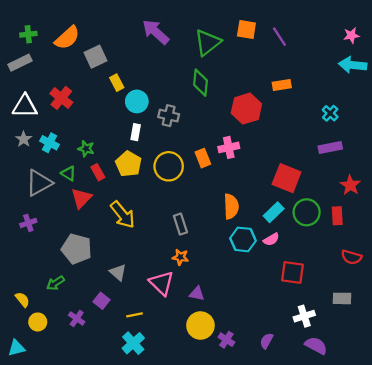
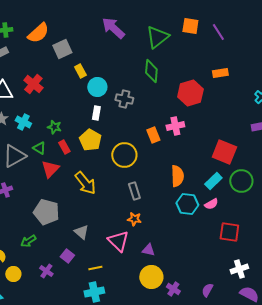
yellow circle: (169, 166) -> (124, 155), moved
cyan cross: (133, 343) -> (94, 292), turned 30

